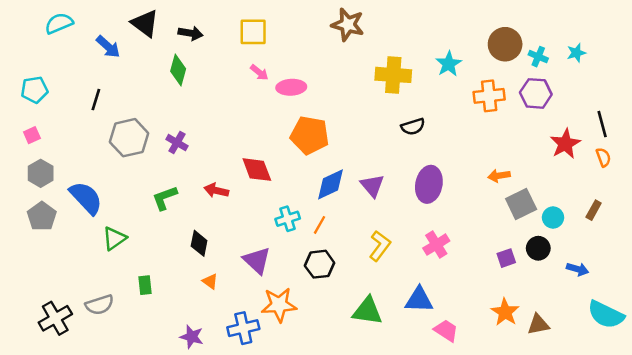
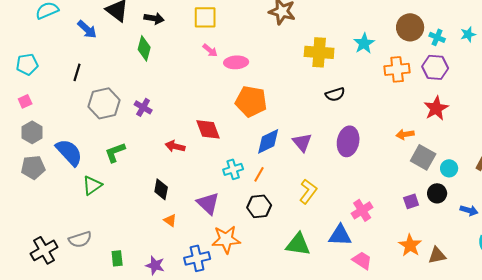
red star: (565, 144) -> (436, 108), moved
green L-shape: (165, 198) -> (115, 152), moved
gray square: (521, 204) -> (423, 157), turned -35
gray pentagon: (42, 216) -> (33, 167), turned 30
pink cross: (436, 245) -> (362, 210), moved
green rectangle: (145, 285) -> (117, 258), moved

